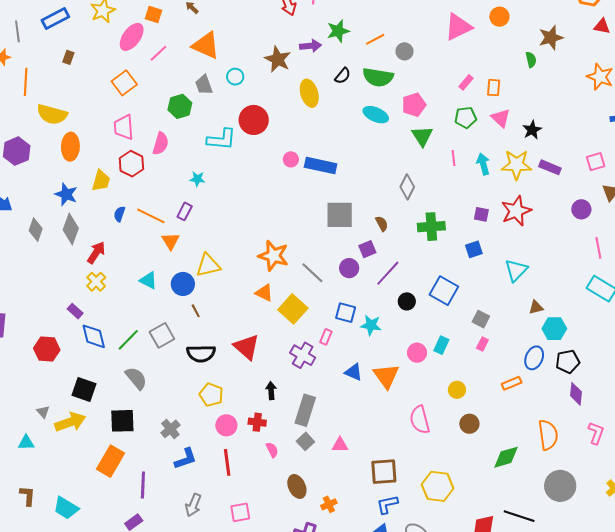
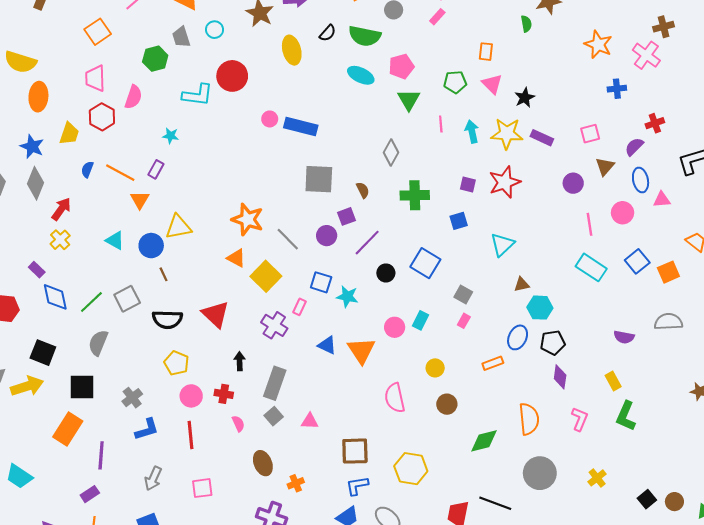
pink rectangle: (466, 82) -> (437, 17), moved
gray semicircle: (136, 378) -> (98, 343), turned -120

